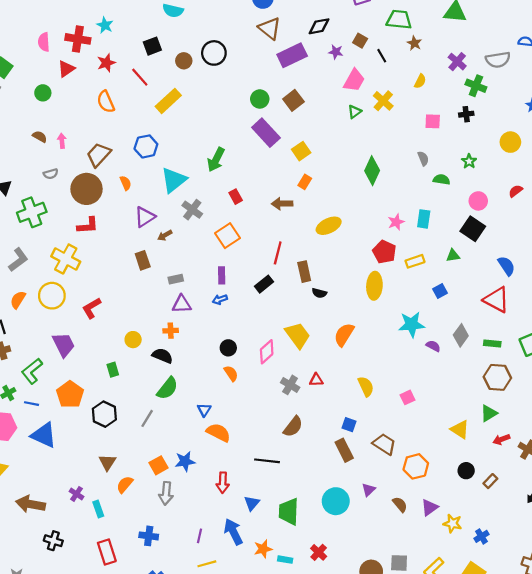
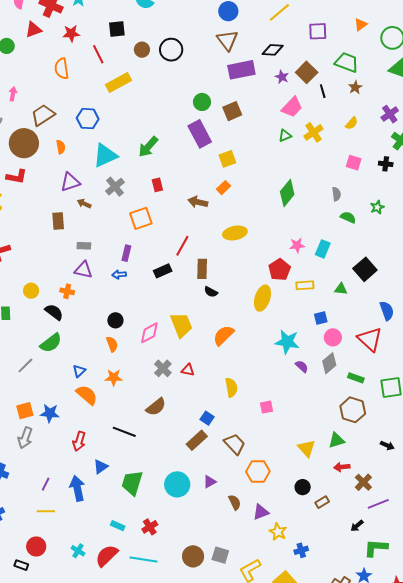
brown square: (360, 41) -> (307, 72), size x1.5
pink circle: (478, 201) -> (333, 337), moved
brown arrow: (165, 235) -> (84, 204), turned 40
brown rectangle: (344, 450) -> (197, 440), turned 60
orange star: (263, 549) -> (114, 377), moved

